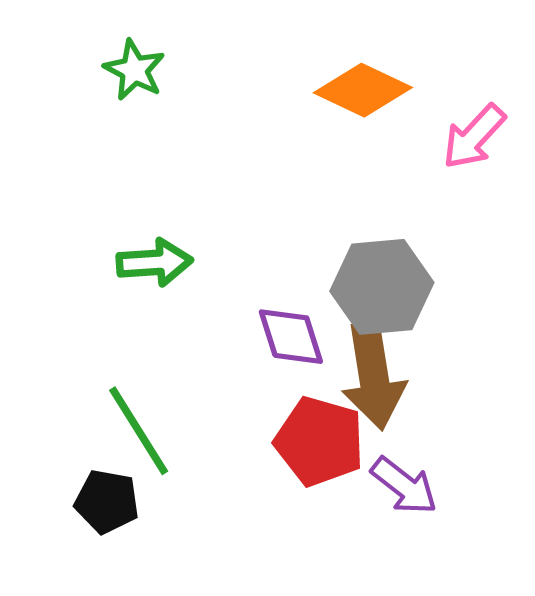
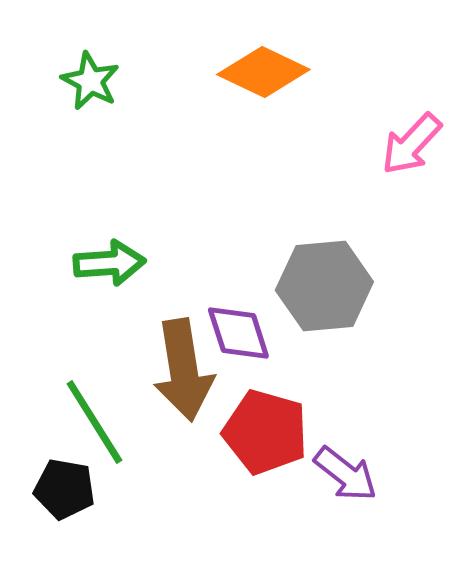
orange diamond: (363, 90) -> (263, 72), moved
brown arrow: (373, 376) -> (183, 370), moved

